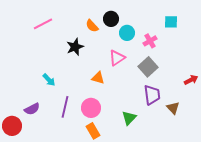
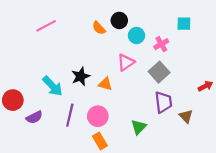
black star: (75, 47) -> (81, 76), moved
cyan arrow: (49, 80) -> (53, 86), size x1.5
red circle: (12, 126) -> (13, 100), moved

